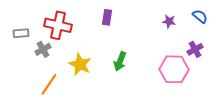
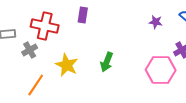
purple rectangle: (107, 17) -> (83, 15), moved

